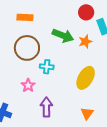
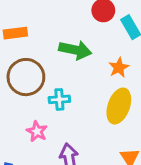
orange star: (85, 42) -> (119, 68), moved

